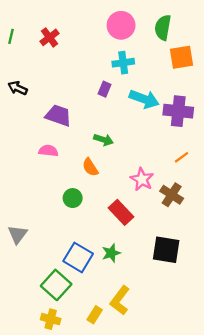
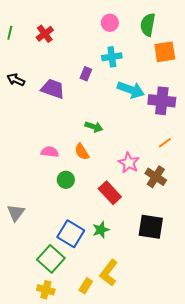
pink circle: (121, 25) -> (110, 23), size x0.7
purple rectangle: (105, 89) -> (86, 74), moved
purple trapezoid: (58, 116) -> (53, 89), moved
pink semicircle: (48, 151) -> (50, 152), moved

